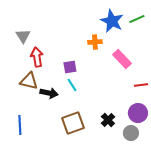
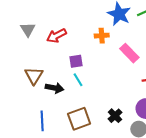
red arrow: (37, 57) -> (56, 36), moved, turned -108
brown triangle: (29, 81) -> (34, 76), turned 48
blue line: (20, 125) -> (42, 121), moved

